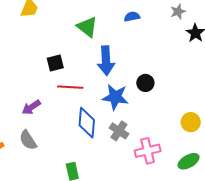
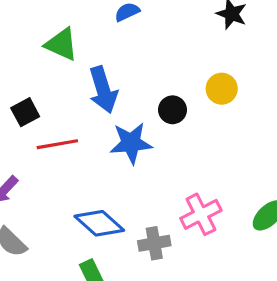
yellow circle: (191, 122) -> (222, 89), moved
blue diamond: (87, 123) -> (99, 223), moved, turned -40
gray cross: (119, 131) -> (154, 243), moved, turned -30

